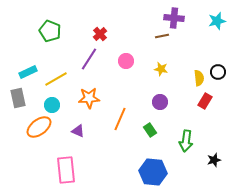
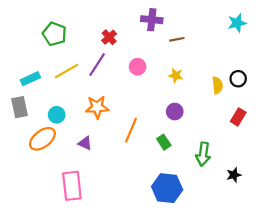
purple cross: (174, 18) -> (152, 20), moved
yellow line: (56, 79) -> (66, 71), moved
red rectangle: (205, 101) -> (238, 117), moved

